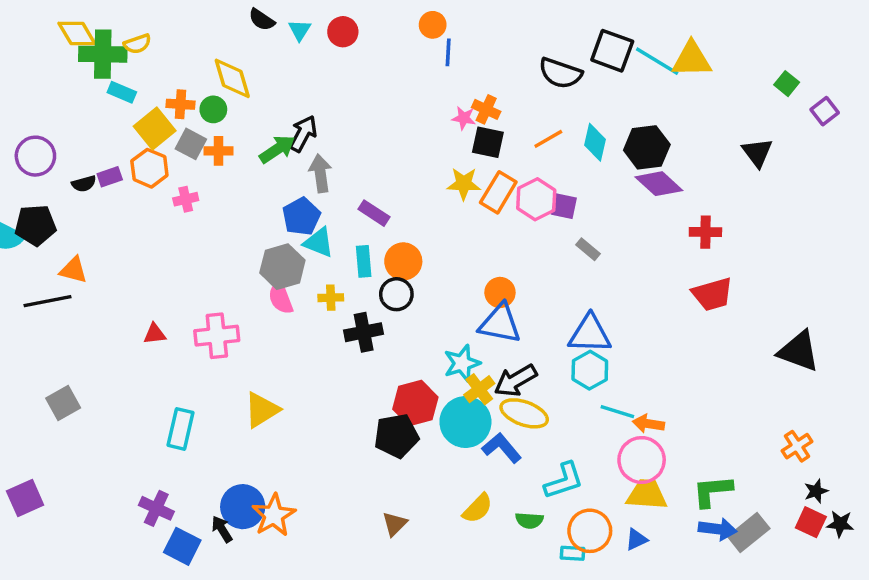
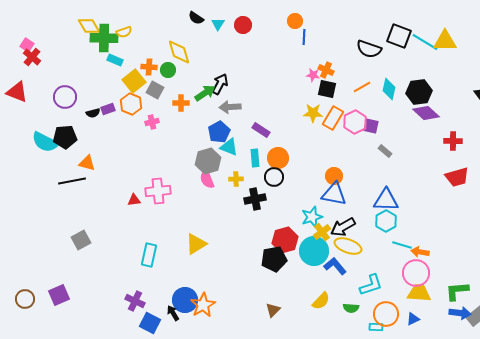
orange cross: (218, 151) -> (181, 103), moved
gray arrow: (320, 173) -> (230, 107), turned -85
pink cross: (217, 336) -> (158, 191), moved

